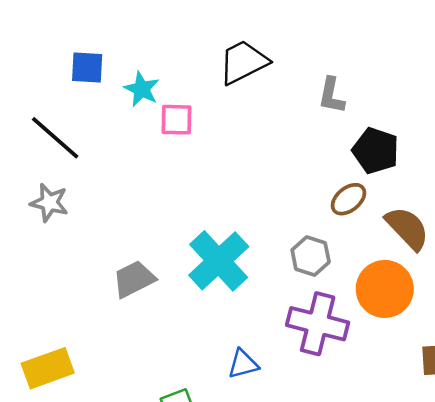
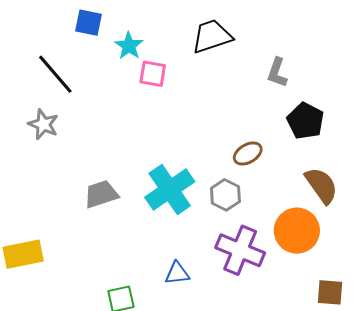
brown ellipse: (348, 199) -> (248, 153), moved
gray hexagon: (311, 256) -> (225, 195), moved

